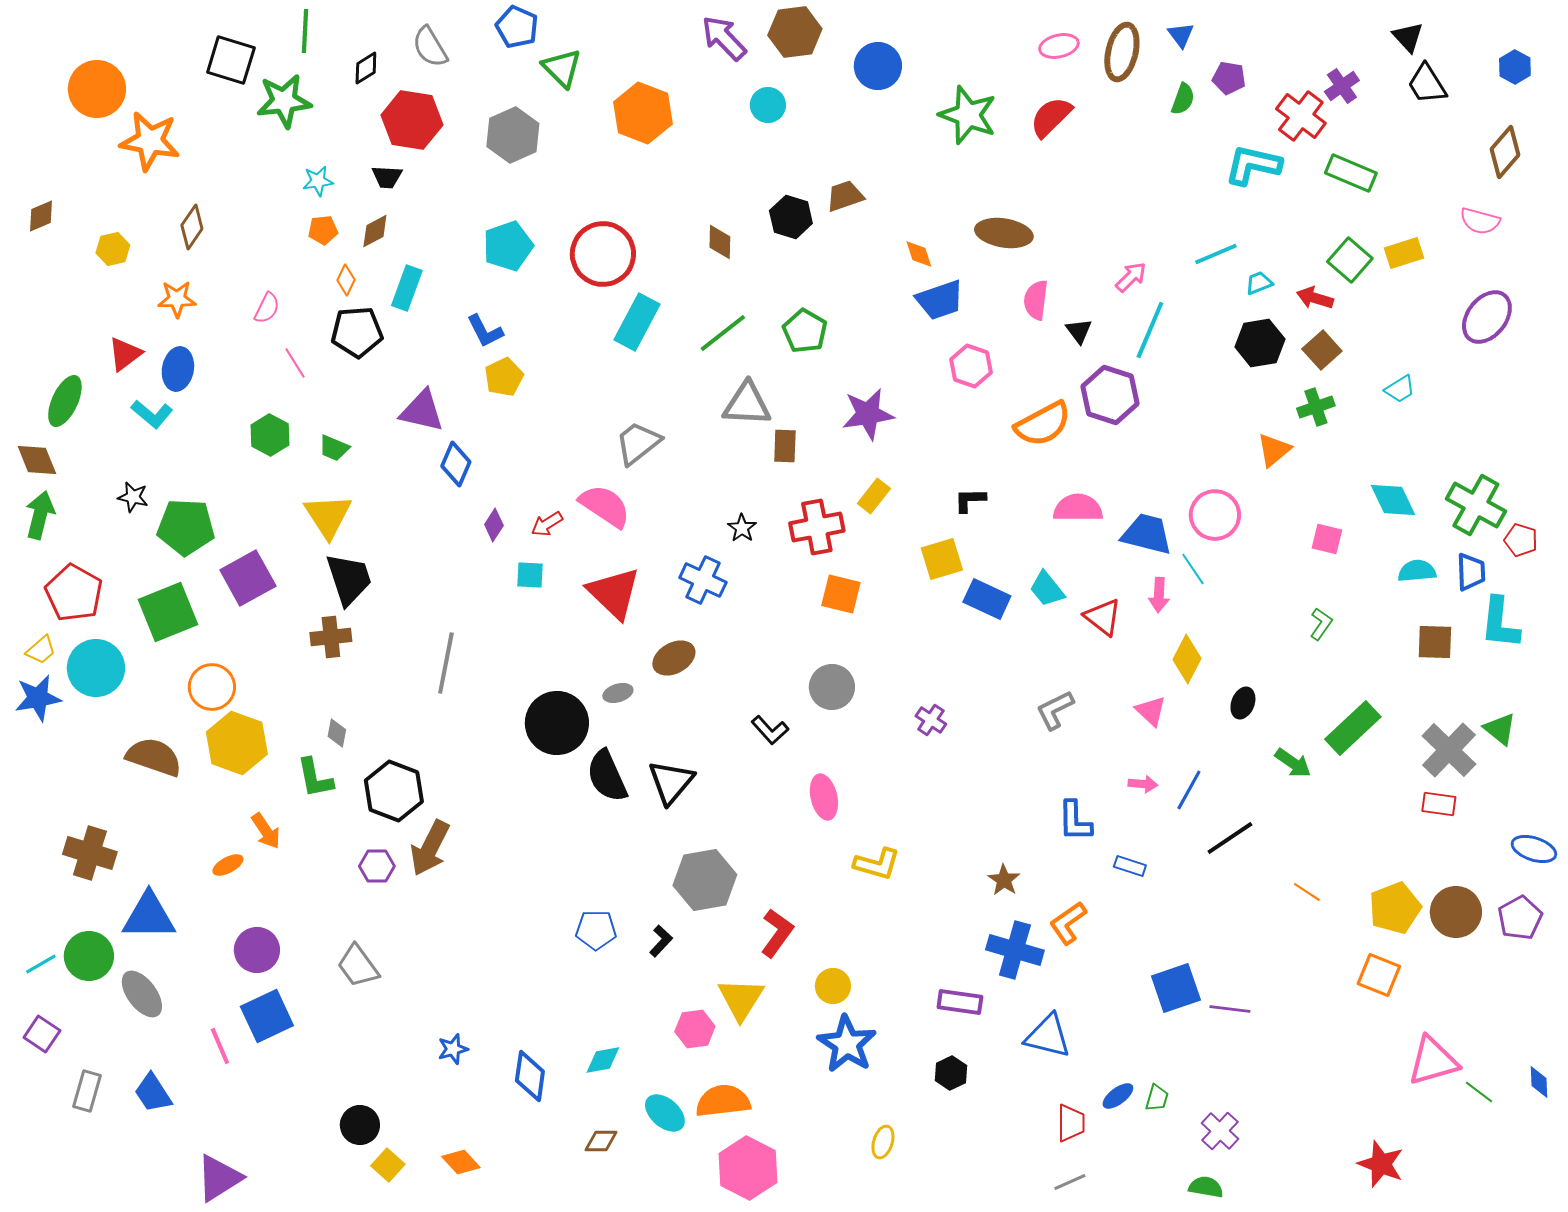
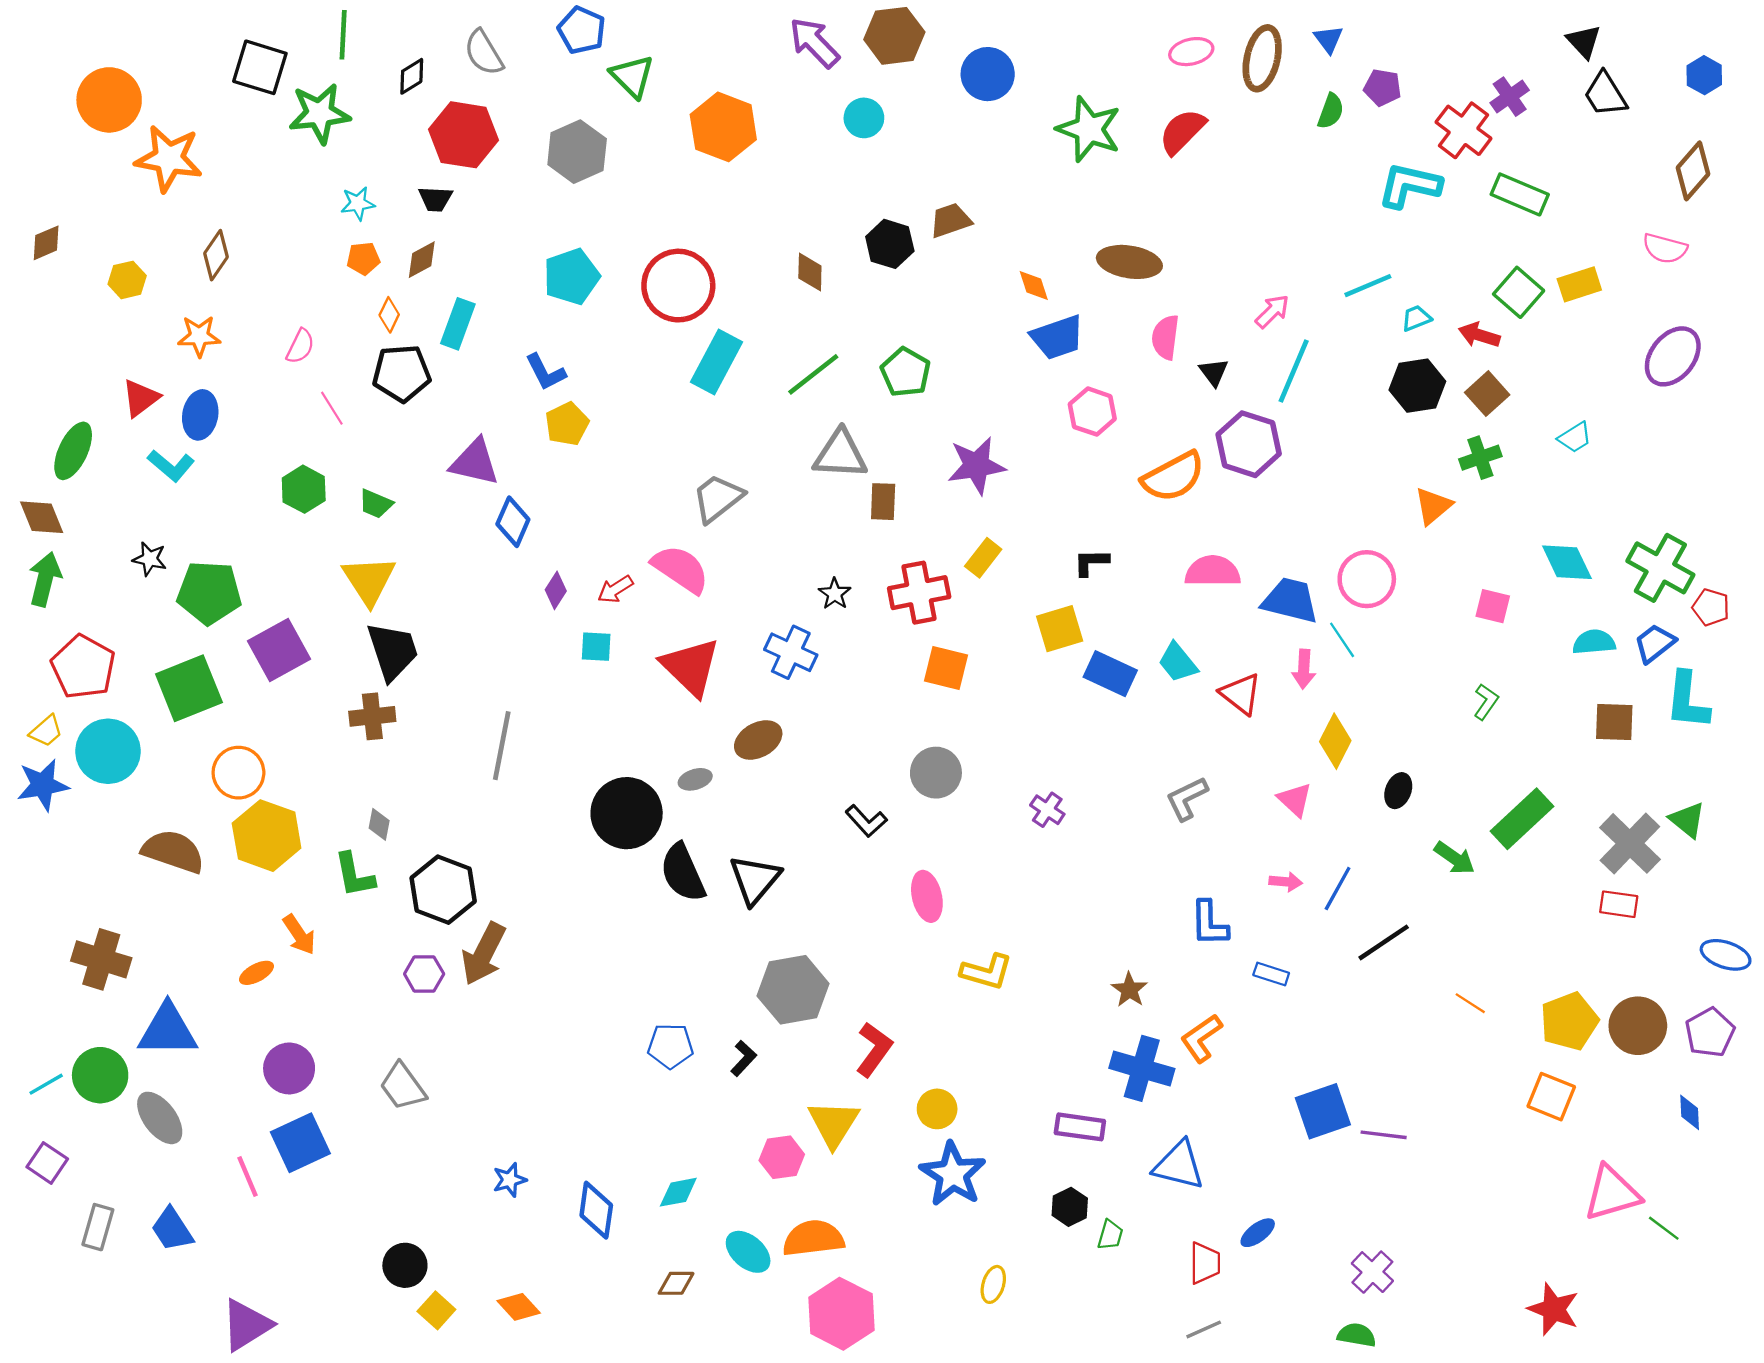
blue trapezoid: (1471, 572) -> (1655, 643), turned -126
blue diamond: (1539, 1082) -> (1690, 1112), moved
green trapezoid: (1157, 1098) -> (1110, 1235), moved

